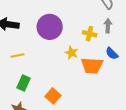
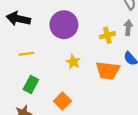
yellow cross: (90, 34) -> (107, 35), turned -32
yellow star: (71, 53) -> (73, 62), moved

